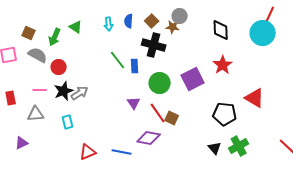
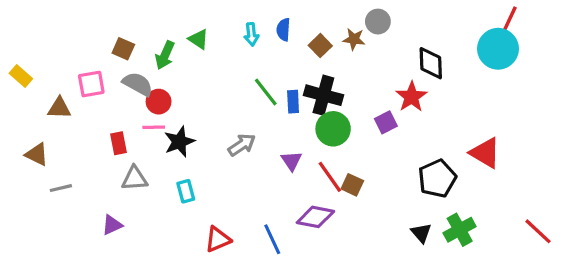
gray circle: (180, 16) -> (378, 22), moved
brown square: (152, 21) -> (320, 46), moved
black diamond: (221, 30) -> (431, 63), moved
black cross: (154, 45) -> (323, 95), moved
red star: (223, 65) -> (412, 97), moved
red circle: (59, 67) -> (159, 102), moved
purple square: (193, 79) -> (386, 122), size x0.6
pink line: (40, 90) -> (154, 127), moved
gray arrow: (80, 93) -> (242, 145), moved
red rectangle: (11, 98) -> (119, 143), moved
black pentagon: (225, 114) -> (437, 178), turned -30
blue line: (122, 152) -> (272, 239), turned 54

